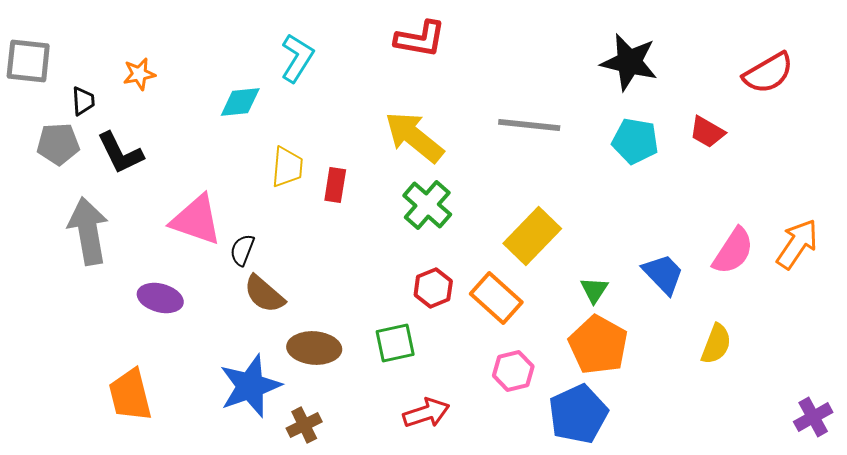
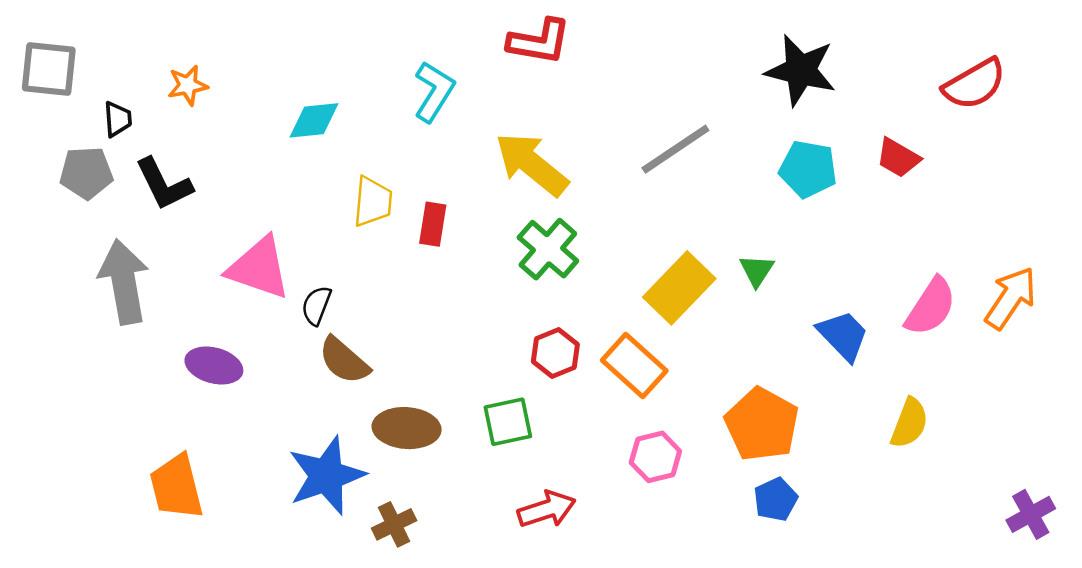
cyan L-shape: (297, 58) -> (434, 92), moved
gray line: (529, 125) -> (675, 149), turned -40
green triangle: (594, 290) -> (757, 270), moved
blue pentagon: (578, 414) -> (776, 499), moved, size x0.6

